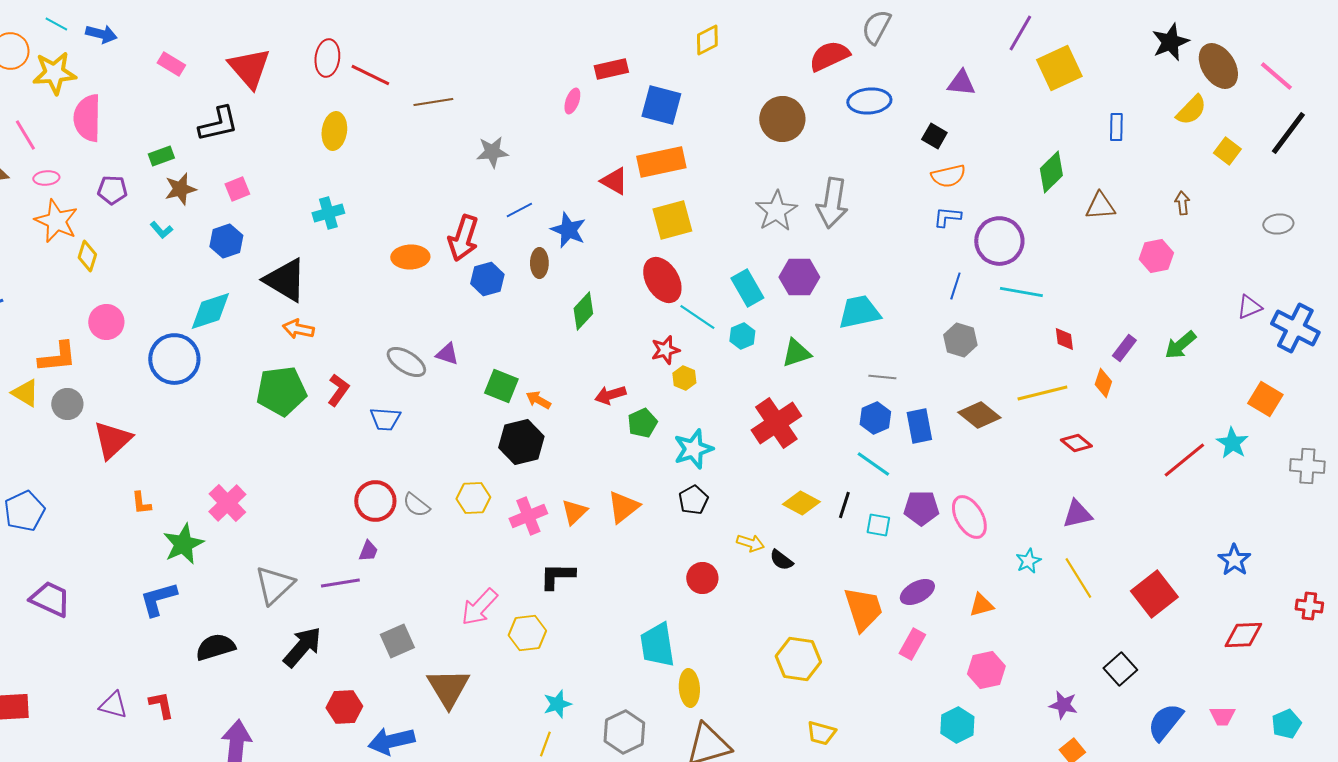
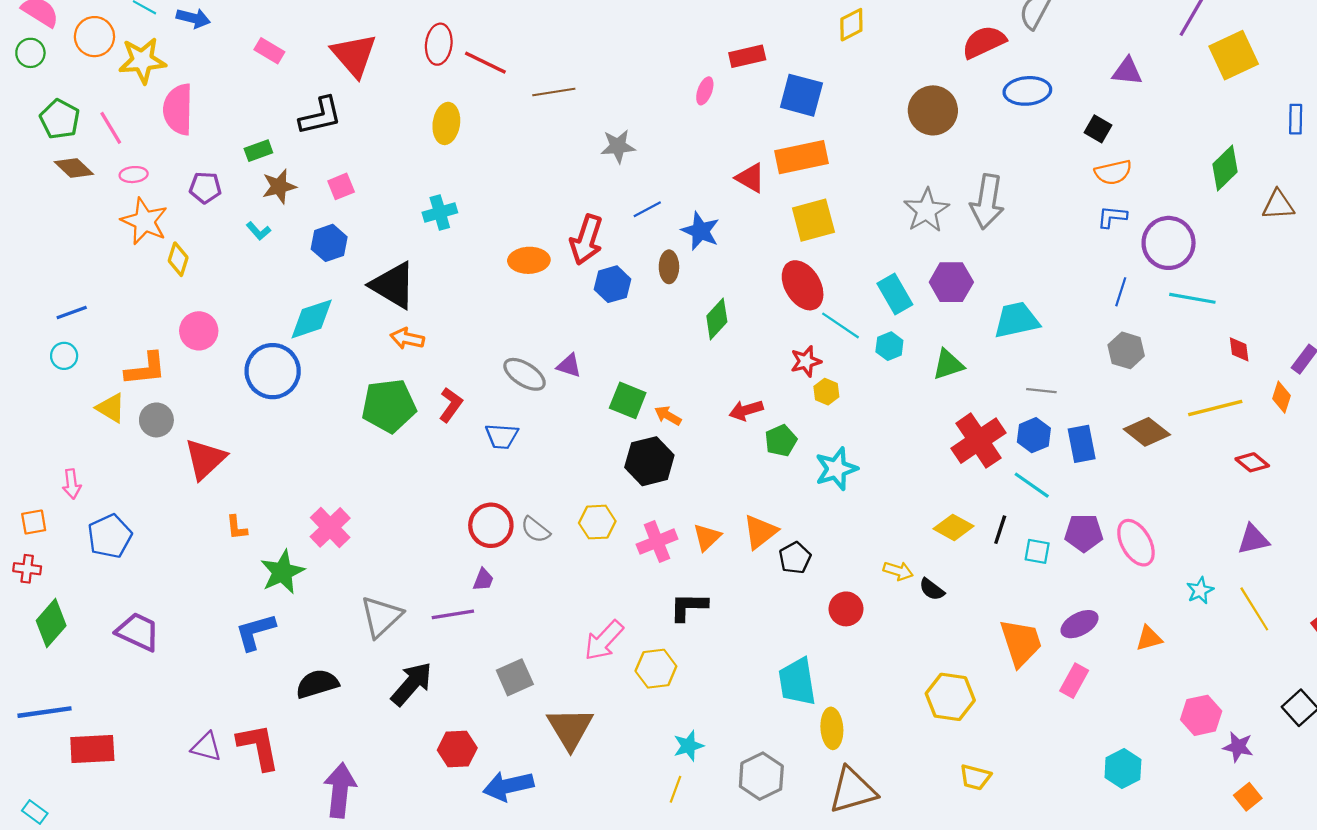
red cross: (776, 423) -> (978, 441), moved
black pentagon: (693, 500) -> (795, 558), moved
pink hexagon: (986, 670) -> (1201, 715), moved
red L-shape: (161, 705) -> (258, 747), size x1.6

